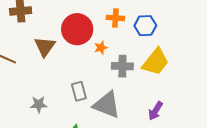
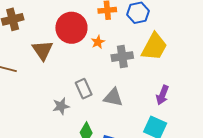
gray star: (39, 104) -> (61, 106), moved
gray triangle: (107, 105) -> (113, 97), size x0.7

